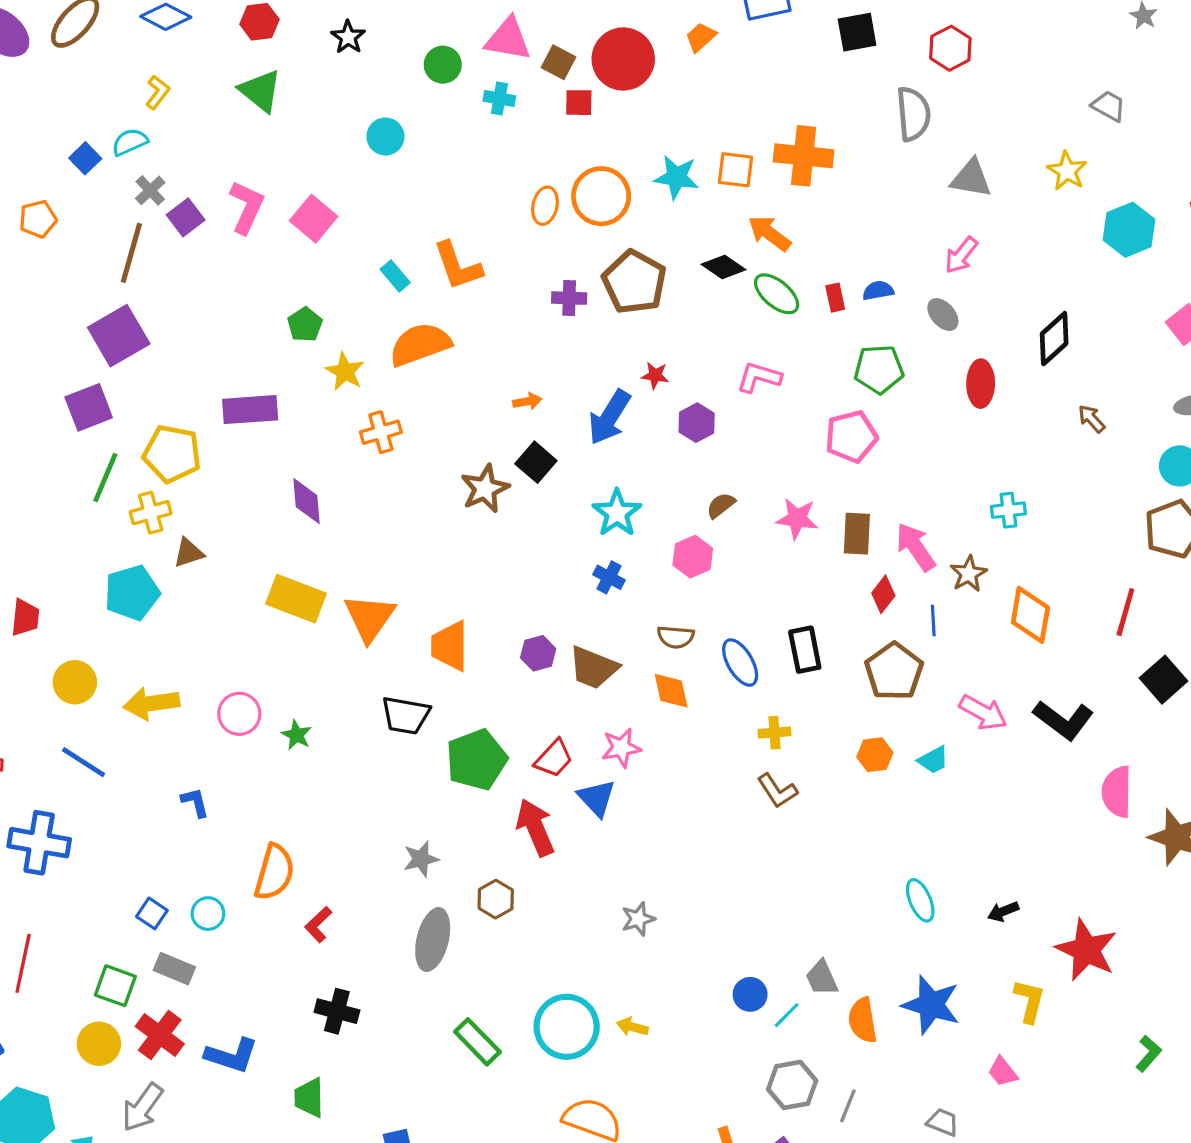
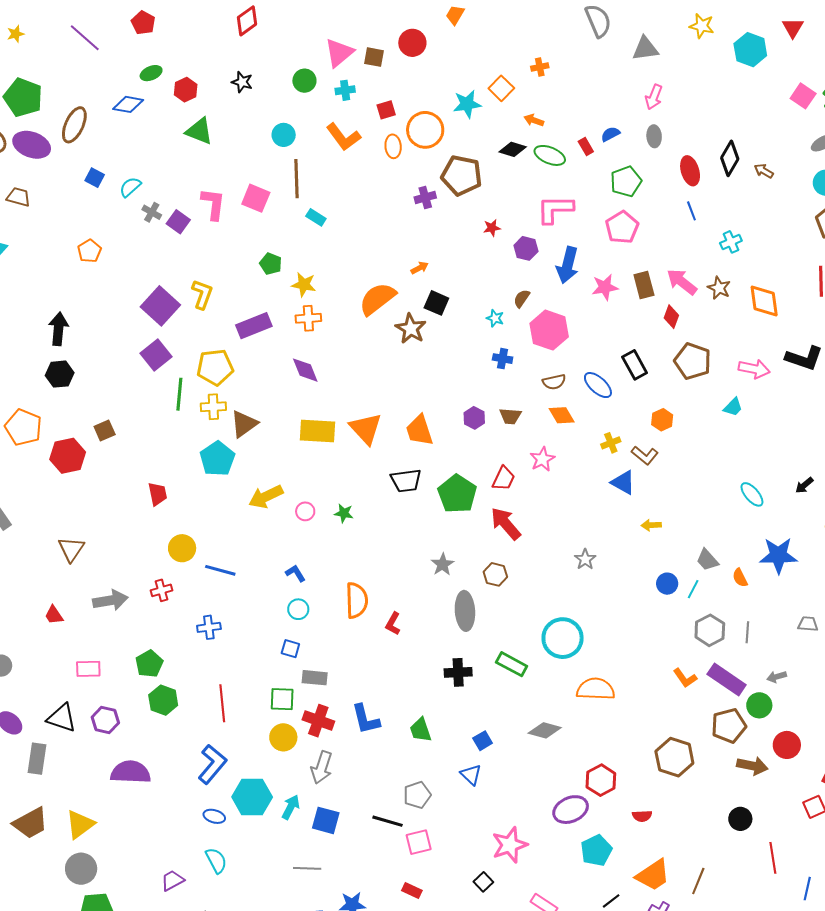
pink triangle: (508, 39) -> (339, 53), turned -32
red circle: (623, 59) -> (412, 43), size x0.7
yellow L-shape: (158, 92) -> (202, 294), moved, size x1.4
red square: (579, 103) -> (386, 110), moved
orange cross: (804, 156) -> (540, 67), size x0.5
blue square: (85, 158) -> (95, 178), moved
orange square: (735, 170) -> (501, 88), turned -35
orange arrow: (769, 233) -> (534, 120), size x0.7
brown line: (131, 253) -> (297, 179), moved
orange L-shape: (458, 266) -> (343, 137), moved
gray ellipse: (943, 315) -> (654, 136), turned 55
black diamond: (1054, 339) -> (730, 158), moved
orange semicircle: (420, 344) -> (377, 299), moved
pink L-shape: (759, 377) -> (555, 209), size x1.4
blue arrow: (609, 417) -> (568, 265), moved
orange cross: (381, 432) -> (308, 318), moved, turned 30
brown semicircle: (721, 505) -> (522, 298), moved
yellow cross: (151, 513) -> (213, 407), turned 30
cyan star: (617, 513) -> (495, 318), size x0.6
brown triangle: (189, 553) -> (244, 424), size x1.4
pink hexagon: (693, 557) -> (549, 330), size x1.5
blue line: (933, 621) -> (691, 211), moved
brown trapezoid: (593, 668) -> (510, 416), size x0.7
yellow circle: (75, 682) -> (182, 548), moved
yellow arrow: (151, 703) -> (266, 497), moved
pink circle: (239, 714) -> (305, 511), size x0.7
yellow cross: (774, 733) -> (611, 443), moved
orange hexagon: (875, 755) -> (662, 420), moved
blue triangle: (597, 798) -> (623, 483), moved
blue cross: (39, 843) -> (209, 627), size x0.6
cyan circle: (208, 914) -> (298, 609), moved
black cross: (337, 1011) -> (458, 672), moved
orange semicircle: (863, 1020) -> (740, 578), size x0.7
yellow arrow: (632, 1027) -> (651, 525), moved
blue L-shape: (232, 1055) -> (366, 719), turned 76

